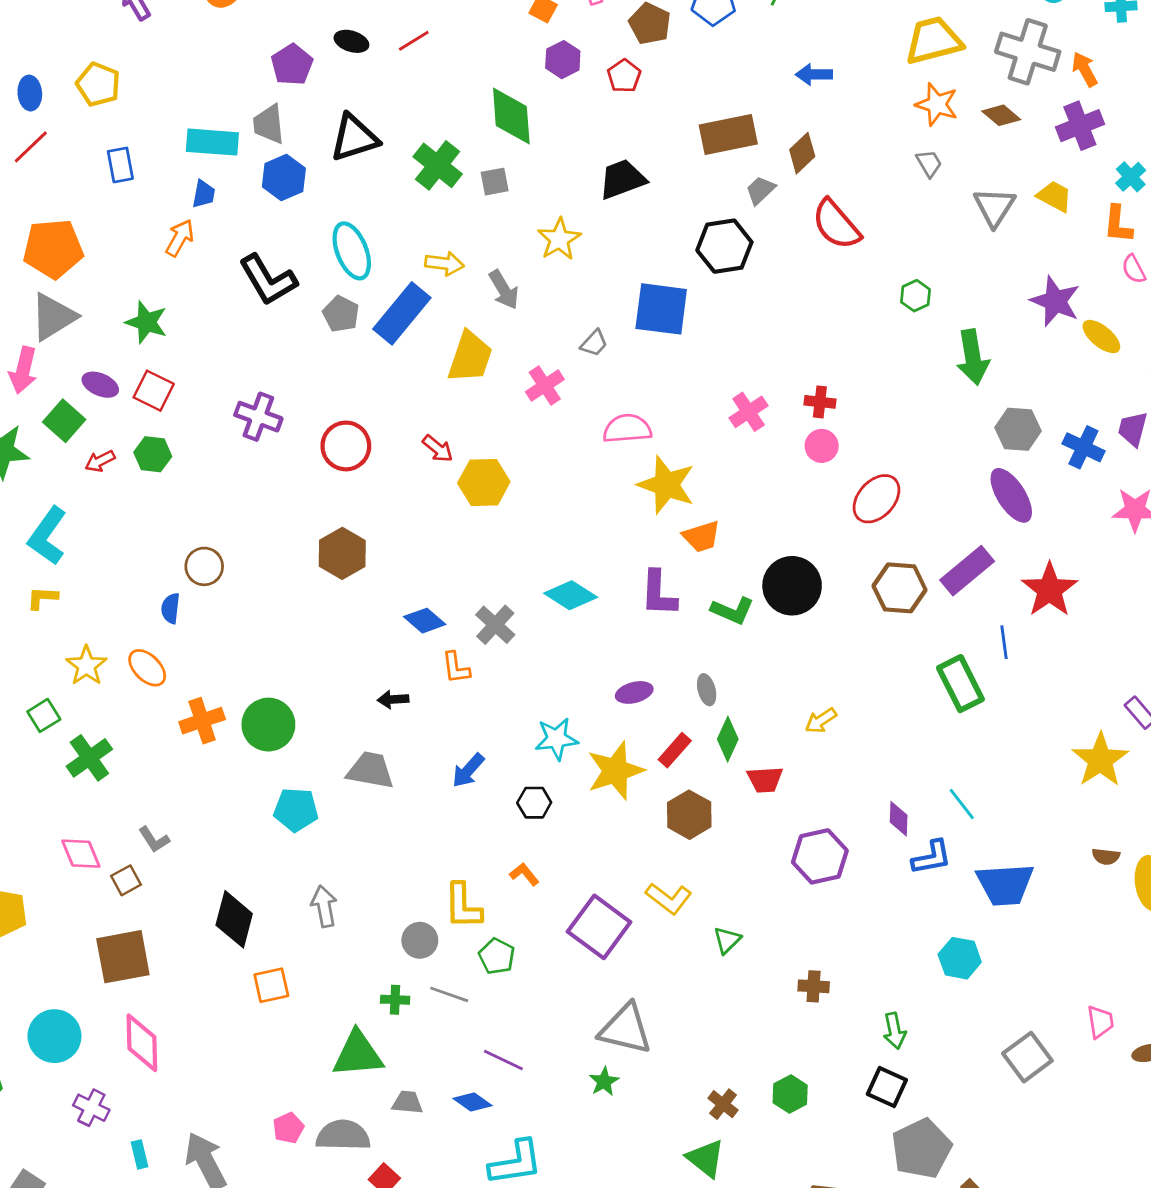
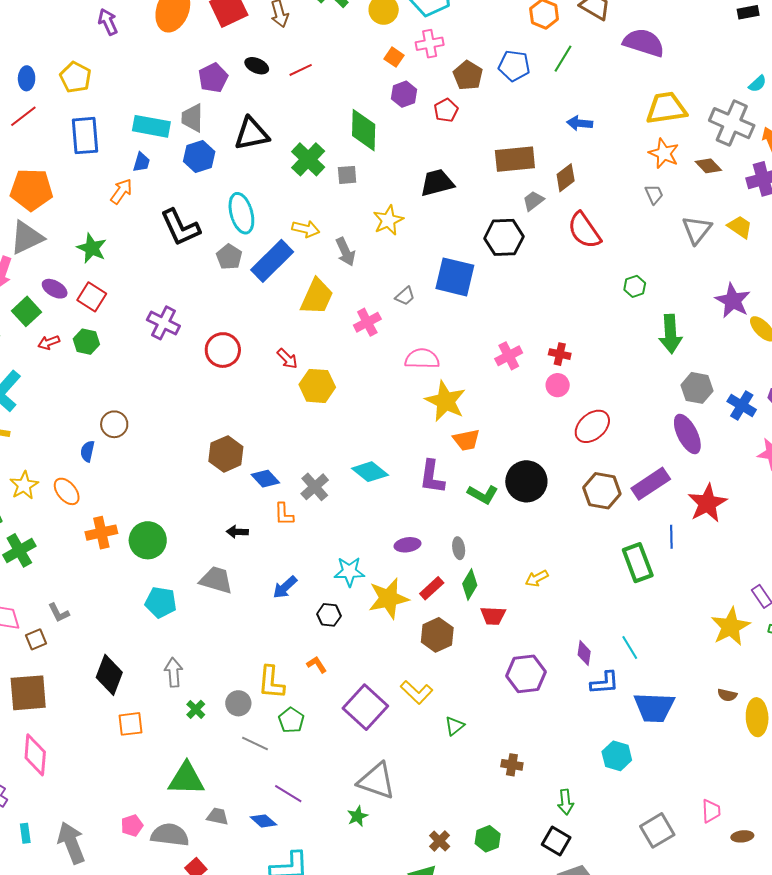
blue rectangle: (120, 165) -> (85, 136), size x1.5
brown hexagon: (342, 553) -> (226, 454), moved
green cross: (395, 1000) -> (196, 709), moved, turned 36

